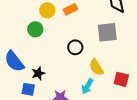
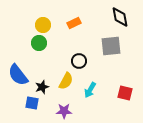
yellow circle: (47, 10) -> (43, 25), moved
yellow semicircle: (96, 67) -> (66, 81), moved, turned -120
cyan arrow: (87, 86) -> (90, 90), moved

